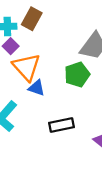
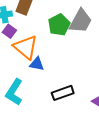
green pentagon: (77, 75) -> (59, 25), moved

